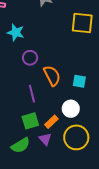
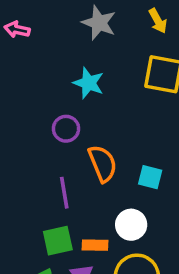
cyan star: (16, 32) -> (89, 83), moved
orange rectangle: (51, 122) -> (95, 245), turned 40

